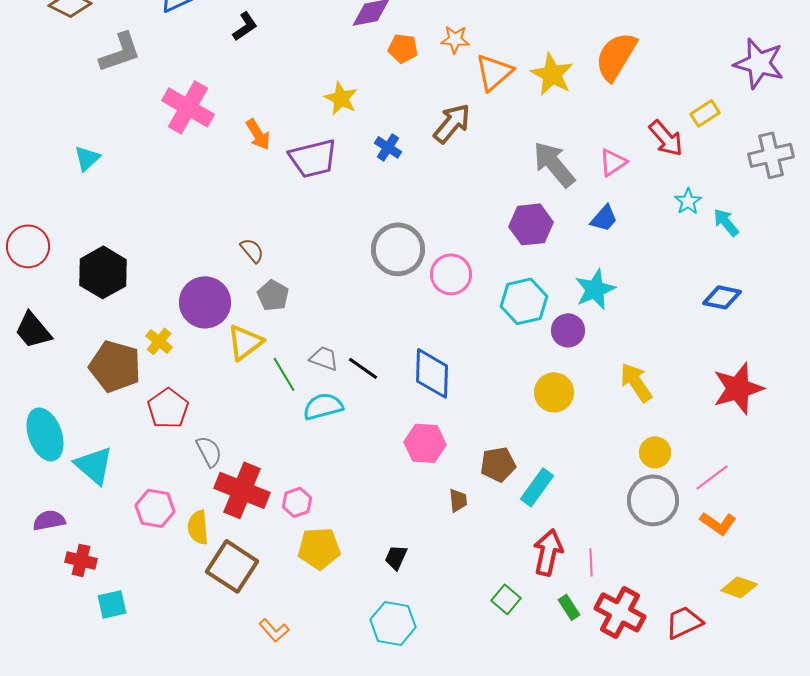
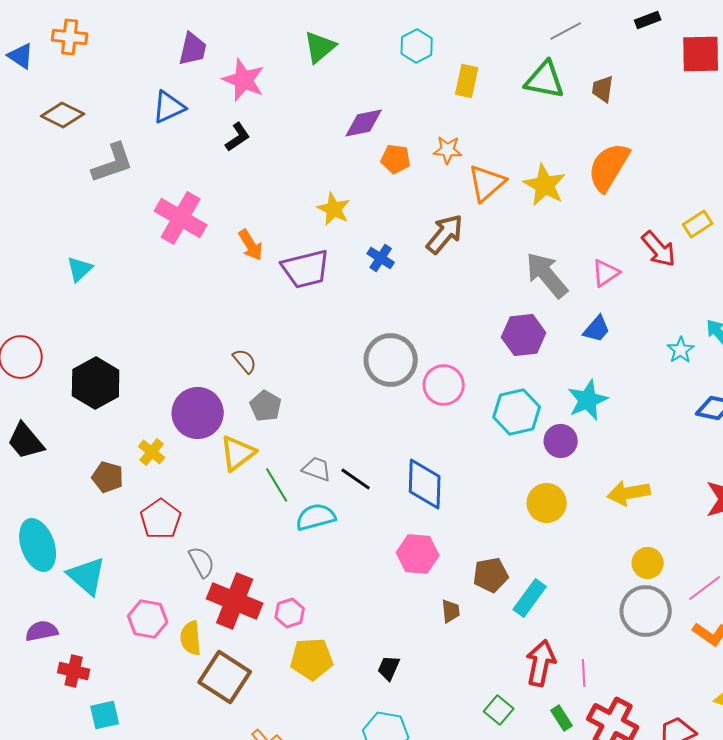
cyan star: (688, 201) -> (681, 350), moved
brown pentagon: (115, 366) -> (108, 477), size x0.6
yellow arrow: (636, 382) -> (629, 493), turned -66

